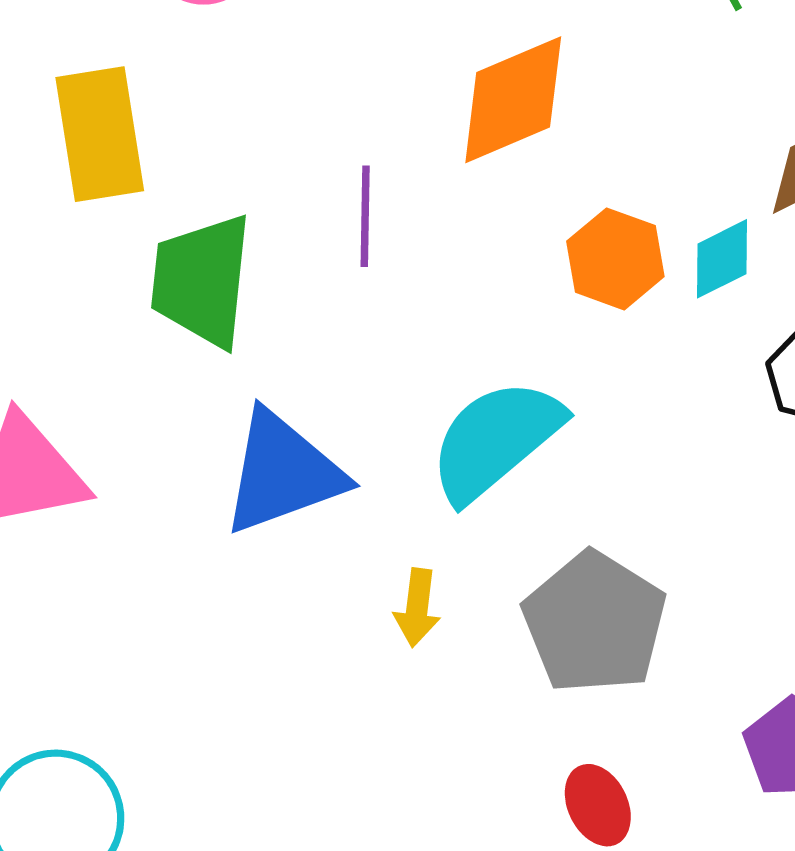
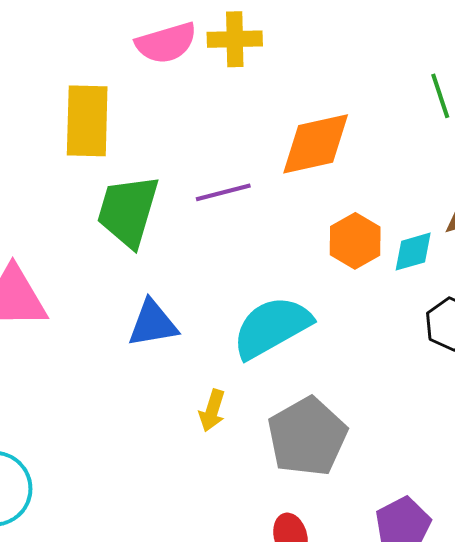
purple line: (365, 216) -> (223, 192), turned 64
blue triangle: (283, 473) -> (153, 324), size x0.7

